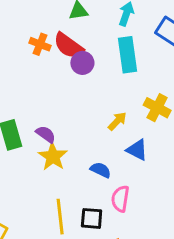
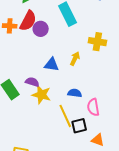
red semicircle: (68, 46) -> (28, 21), turned -80
blue triangle: (137, 150) -> (52, 65), moved
yellow line: (60, 217) -> (65, 116), moved

